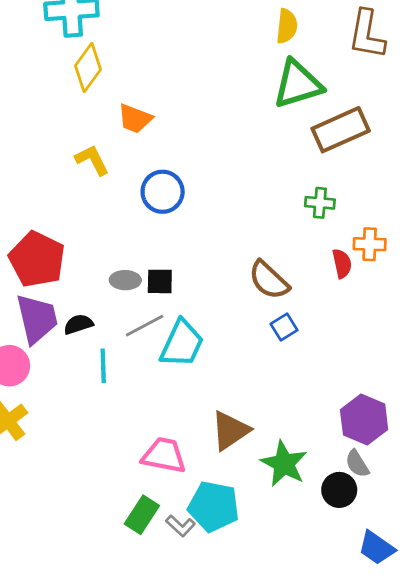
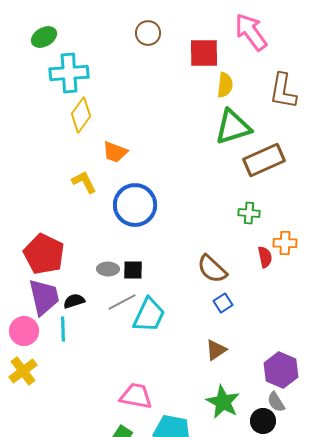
blue circle: (163, 192) -> (135, 205), size x1.4
cyan line: (103, 366) -> (63, 329), moved
brown triangle: (230, 431) -> (216, 350), moved, size x0.7

